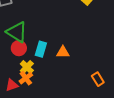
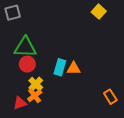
green triangle: (17, 32) -> (25, 47), turned -30
cyan rectangle: (41, 49) -> (60, 67), moved

